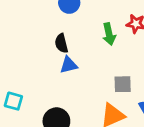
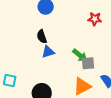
green arrow: (109, 34) -> (80, 55), moved, turned -35

